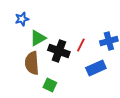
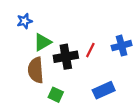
black cross: (59, 51) -> (66, 57), turned -30
blue rectangle: (96, 68) -> (104, 90), moved

